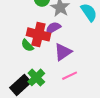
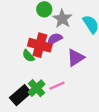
purple triangle: (63, 52) -> (76, 58), moved
pink line: (70, 76) -> (57, 86), moved

